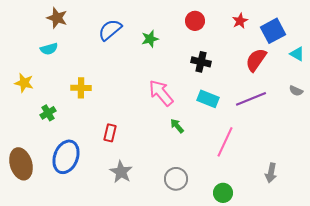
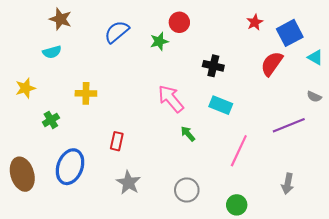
red circle: (195, 21) -> (179, 22), moved
yellow star: (24, 83) -> (25, 88), turned -30
purple line: (251, 99) -> (289, 125), moved

